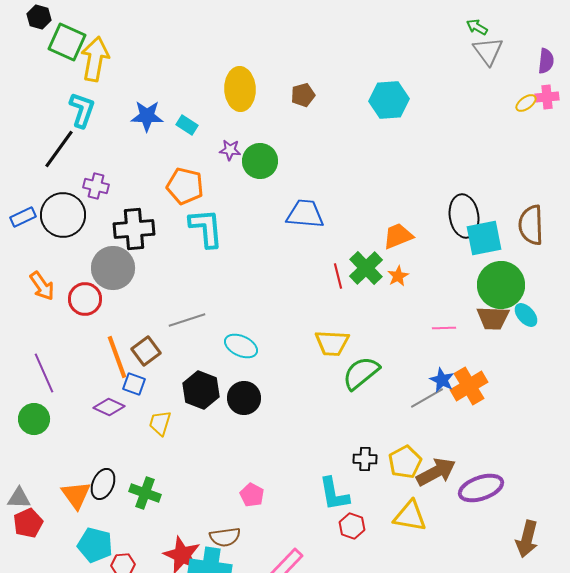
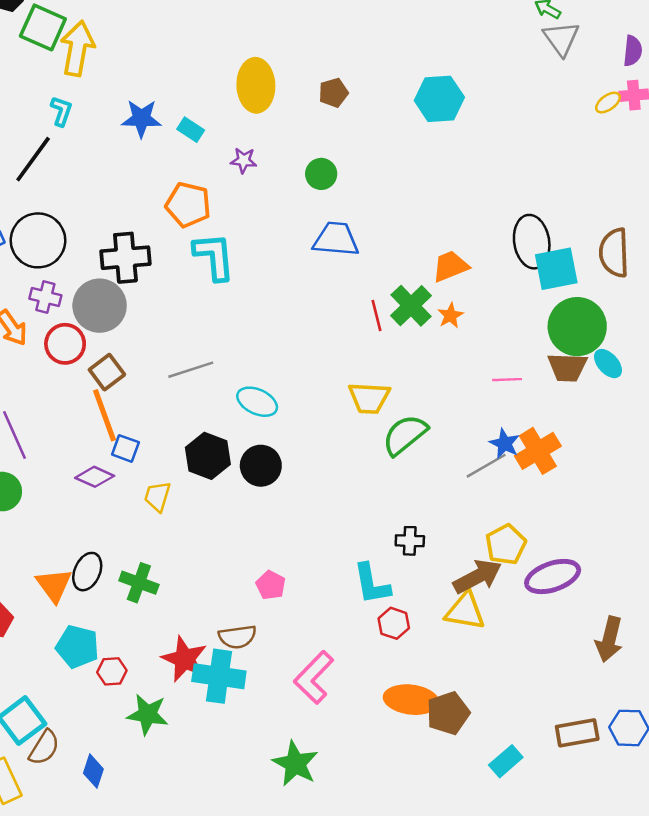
cyan L-shape: (82, 110) -> (61, 111), size x0.7
green circle: (260, 161) -> (321, 174), moved, size x0.7
purple cross: (96, 186) -> (45, 297), moved
brown square: (146, 351) -> (107, 372), moved
yellow pentagon: (405, 462) -> (506, 544), moved
brown arrow: (436, 472) -> (477, 577), moved

